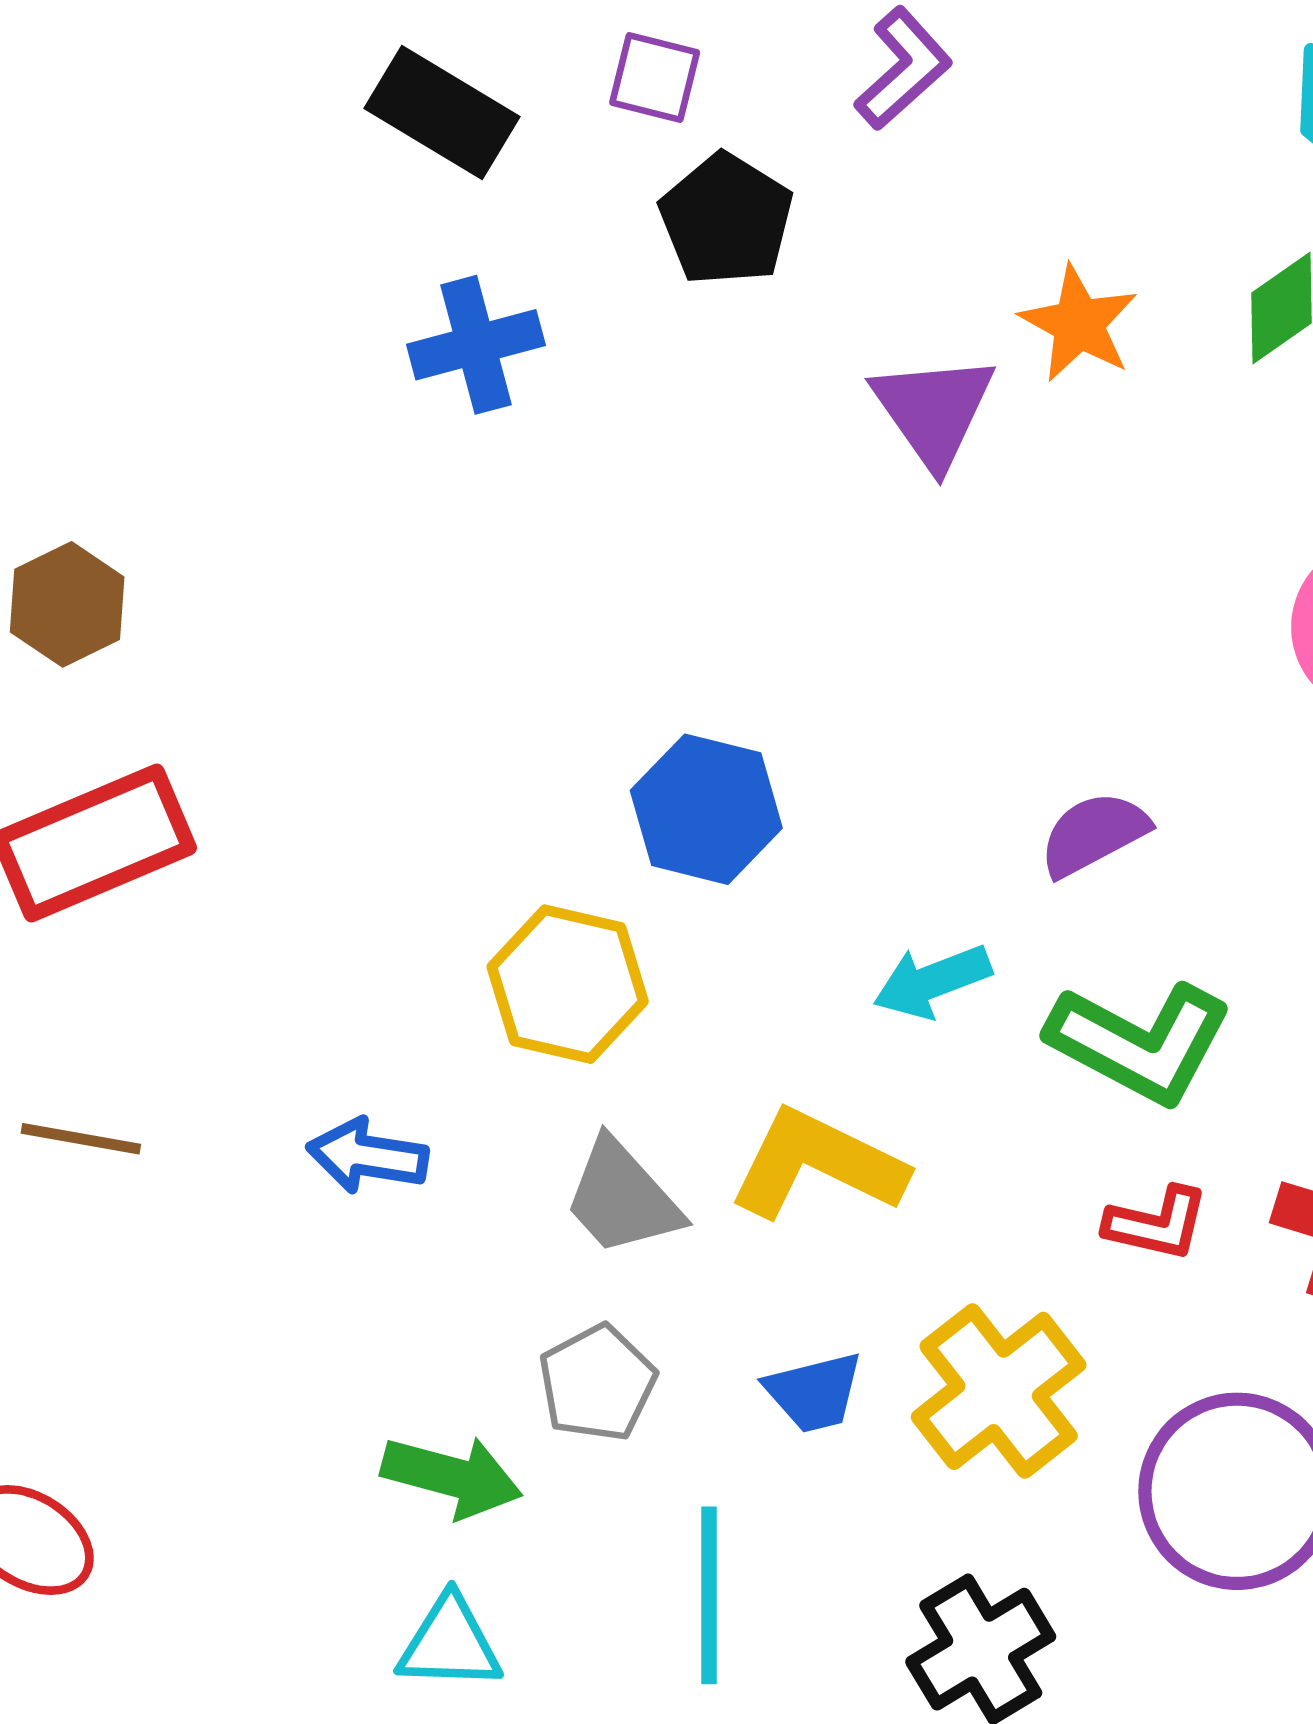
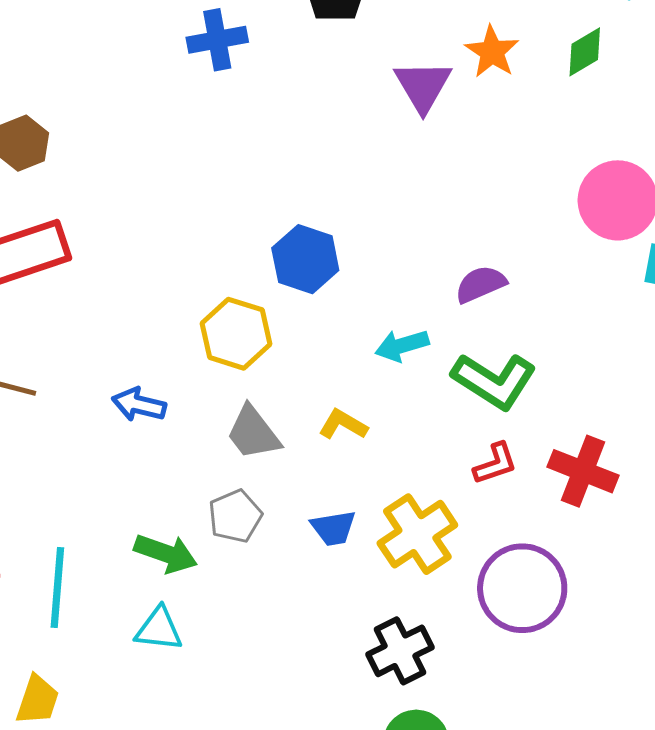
yellow L-shape: (817, 1164) -> (343, 424), size x0.6
red L-shape: (1157, 1224) -> (495, 464), turned -36
cyan line: (709, 1595) -> (57, 588), moved

